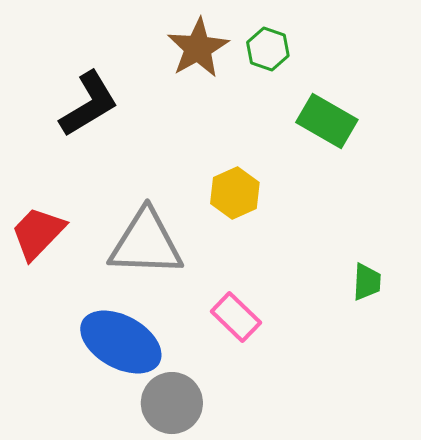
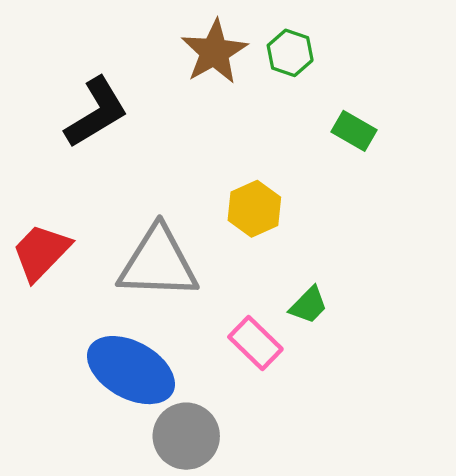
green rectangle: (327, 121) -> (354, 131), size x0.7
green trapezoid: (367, 282) -> (309, 305), moved, turned 42

